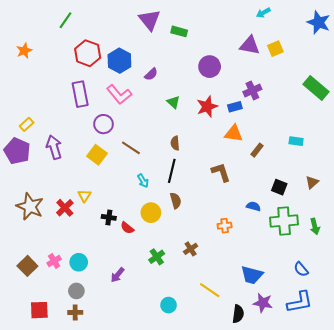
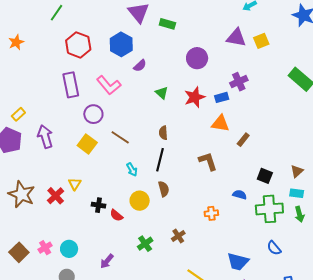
blue hexagon: (119, 61) -> (121, 44), moved
cyan rectangle: (296, 141) -> (297, 193), moved
blue semicircle: (301, 269) -> (274, 248), moved

